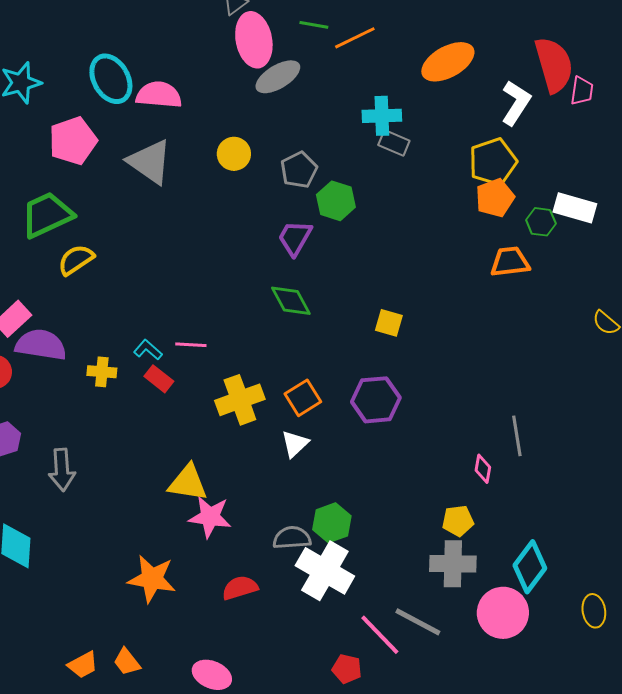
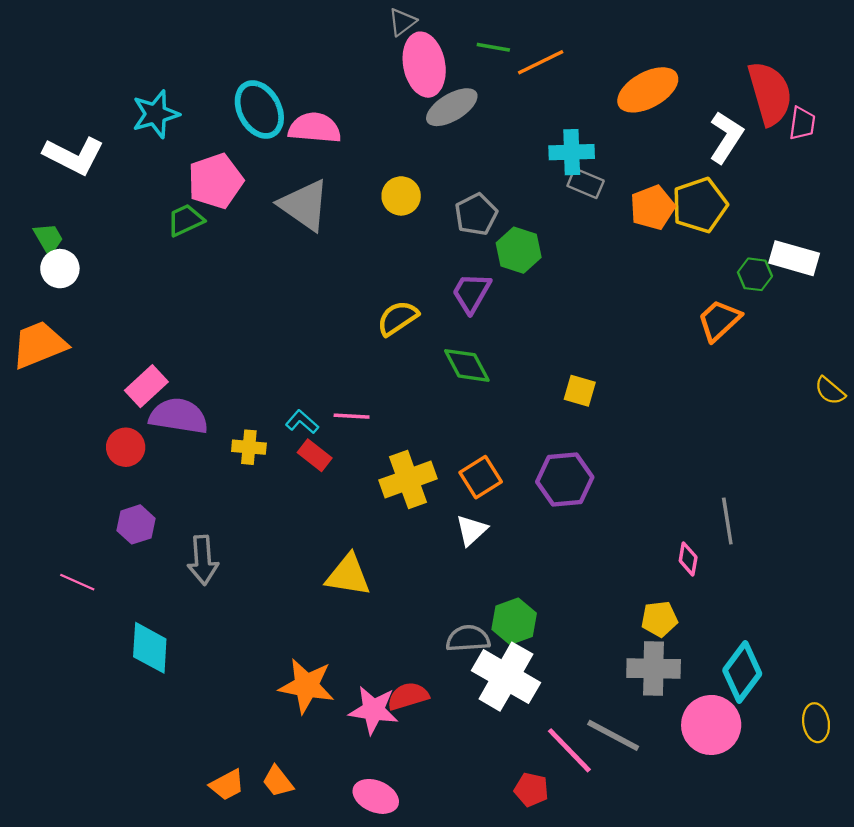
orange pentagon: (495, 198) -> (652, 207), moved
green trapezoid: (47, 215) -> (186, 220), moved, size x0.6
yellow semicircle: (76, 260) -> (398, 318), moved
orange trapezoid: (510, 262) -> (719, 320), turned -36
pink star: (210, 517) -> (373, 710), moved

